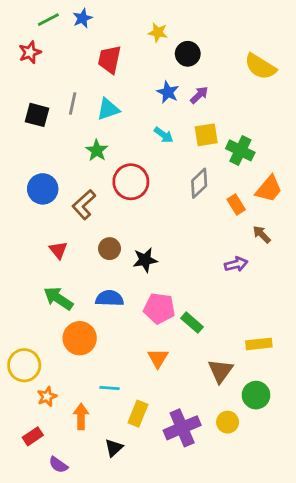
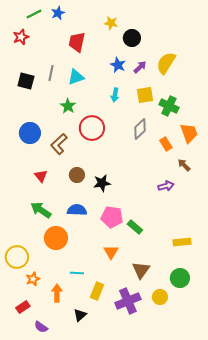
yellow semicircle: (260, 67) -> (166, 63), moved, turned 90
cyan arrow: (164, 135) -> (115, 95), turned 64
orange trapezoid: (269, 189) -> (189, 133), turned -60
brown triangle: (220, 371) -> (141, 270), moved

